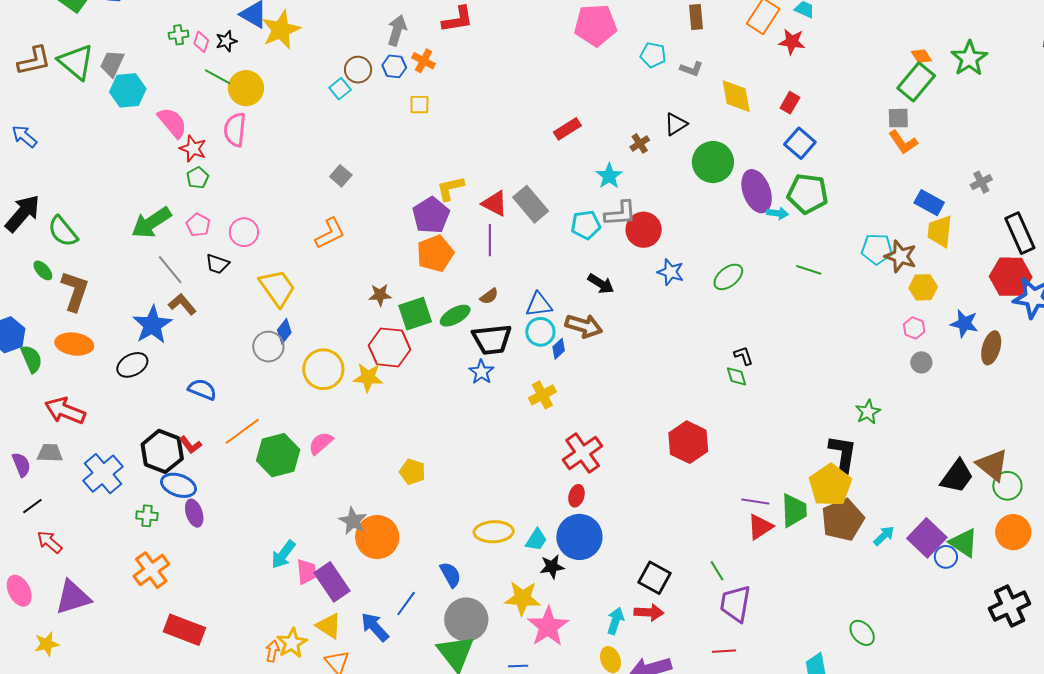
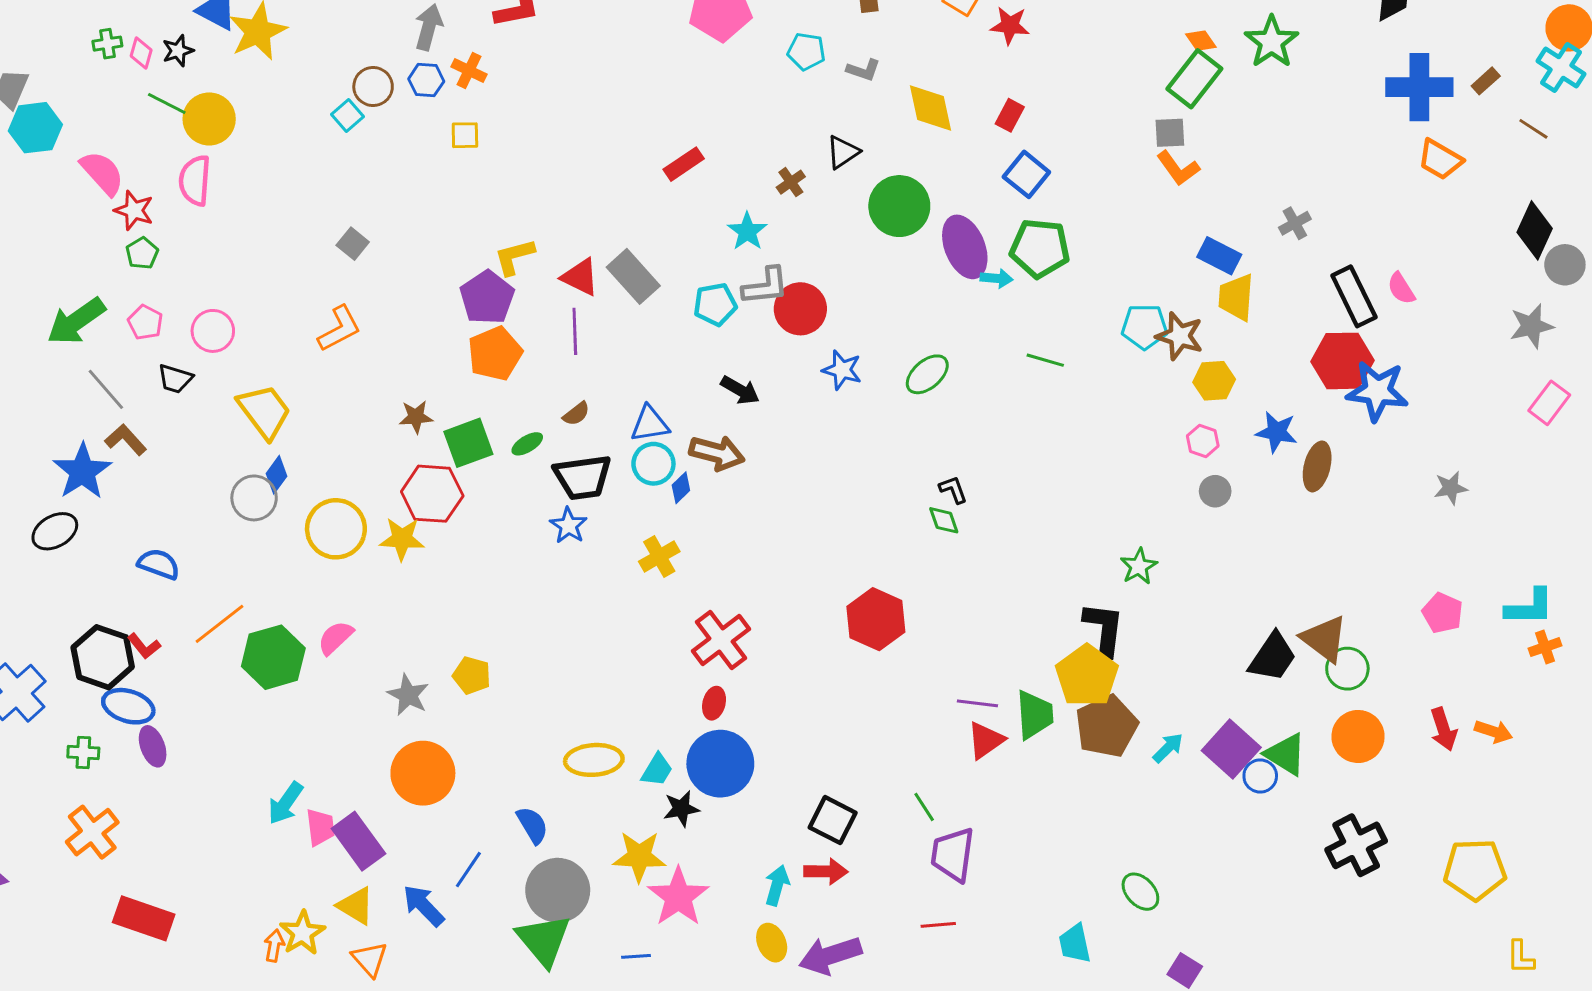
green ellipse: (455, 316) -> (527, 444), size x0.7
gray star: (353, 521) -> (408, 695), moved

